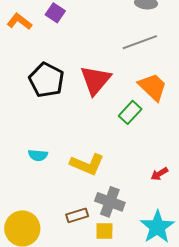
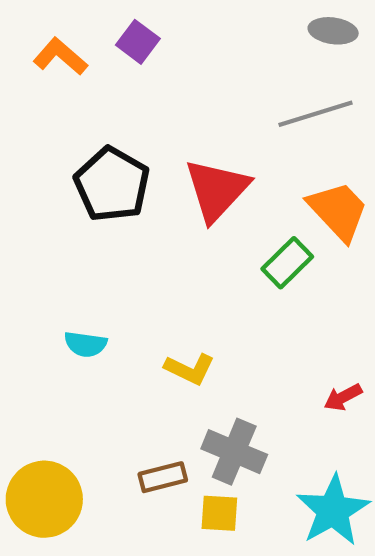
yellow L-shape: (87, 164) -> (190, 369), size x0.7

